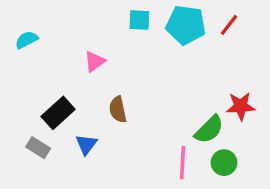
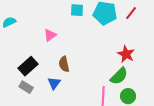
red star: (241, 106) -> (126, 54), moved, turned 30
blue triangle: (86, 144) -> (54, 83), moved
gray rectangle: (38, 148) -> (26, 87), moved

